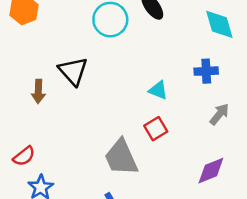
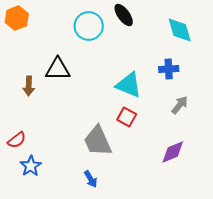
black triangle: (73, 71) -> (58, 69), turned -48
cyan triangle: (158, 90) -> (129, 85), size x1.6
red square: (156, 129) -> (127, 117), turned -30

